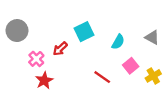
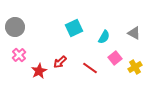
red arrow: (60, 49) -> (60, 62), moved
pink cross: (36, 59) -> (19, 55), moved

